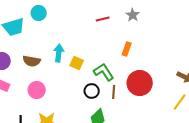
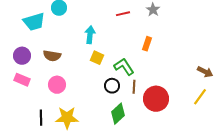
cyan arrow: (59, 53) -> (90, 35), moved
red circle: (140, 83) -> (156, 99), moved

